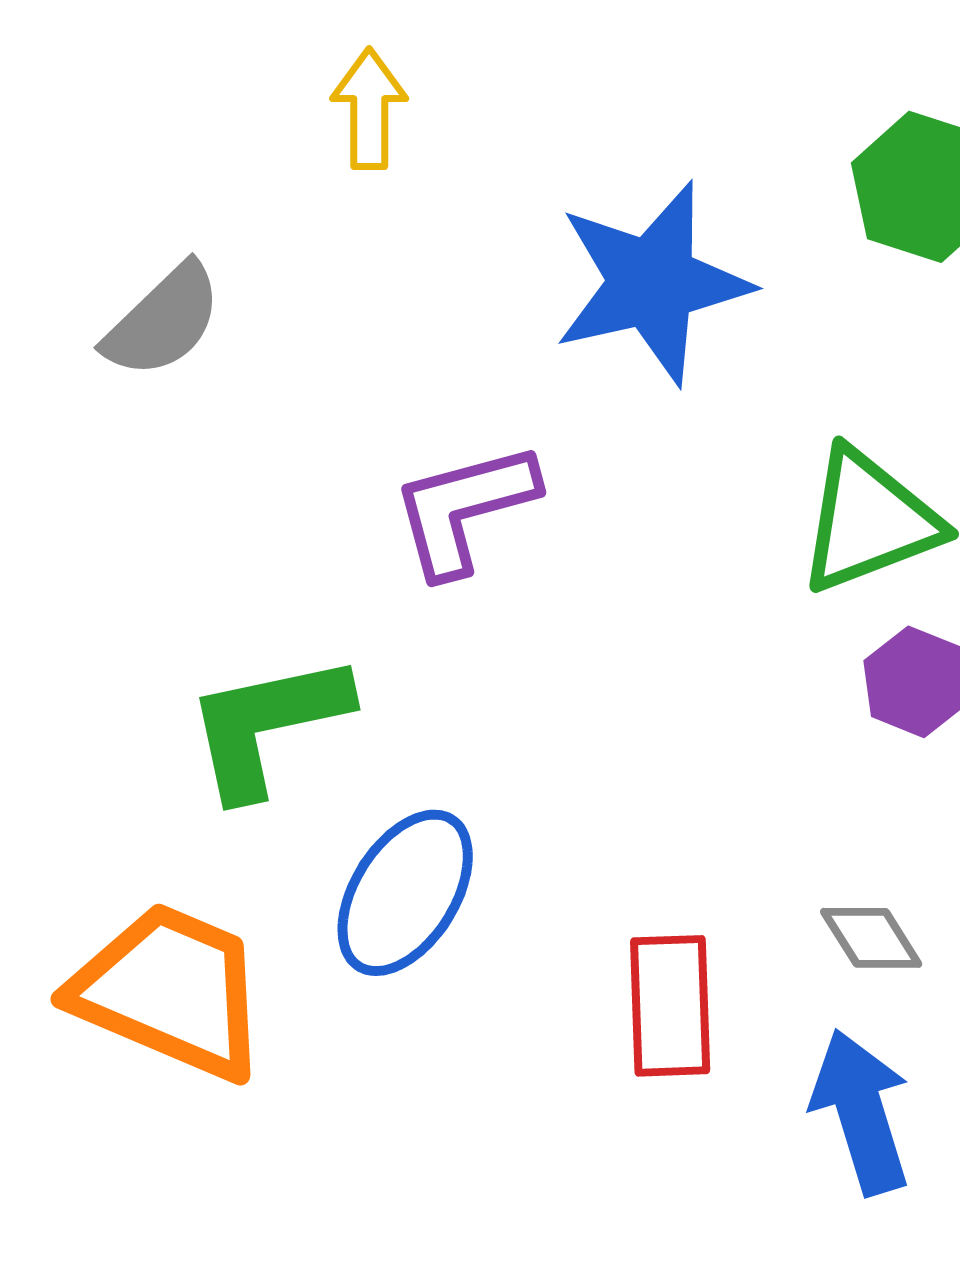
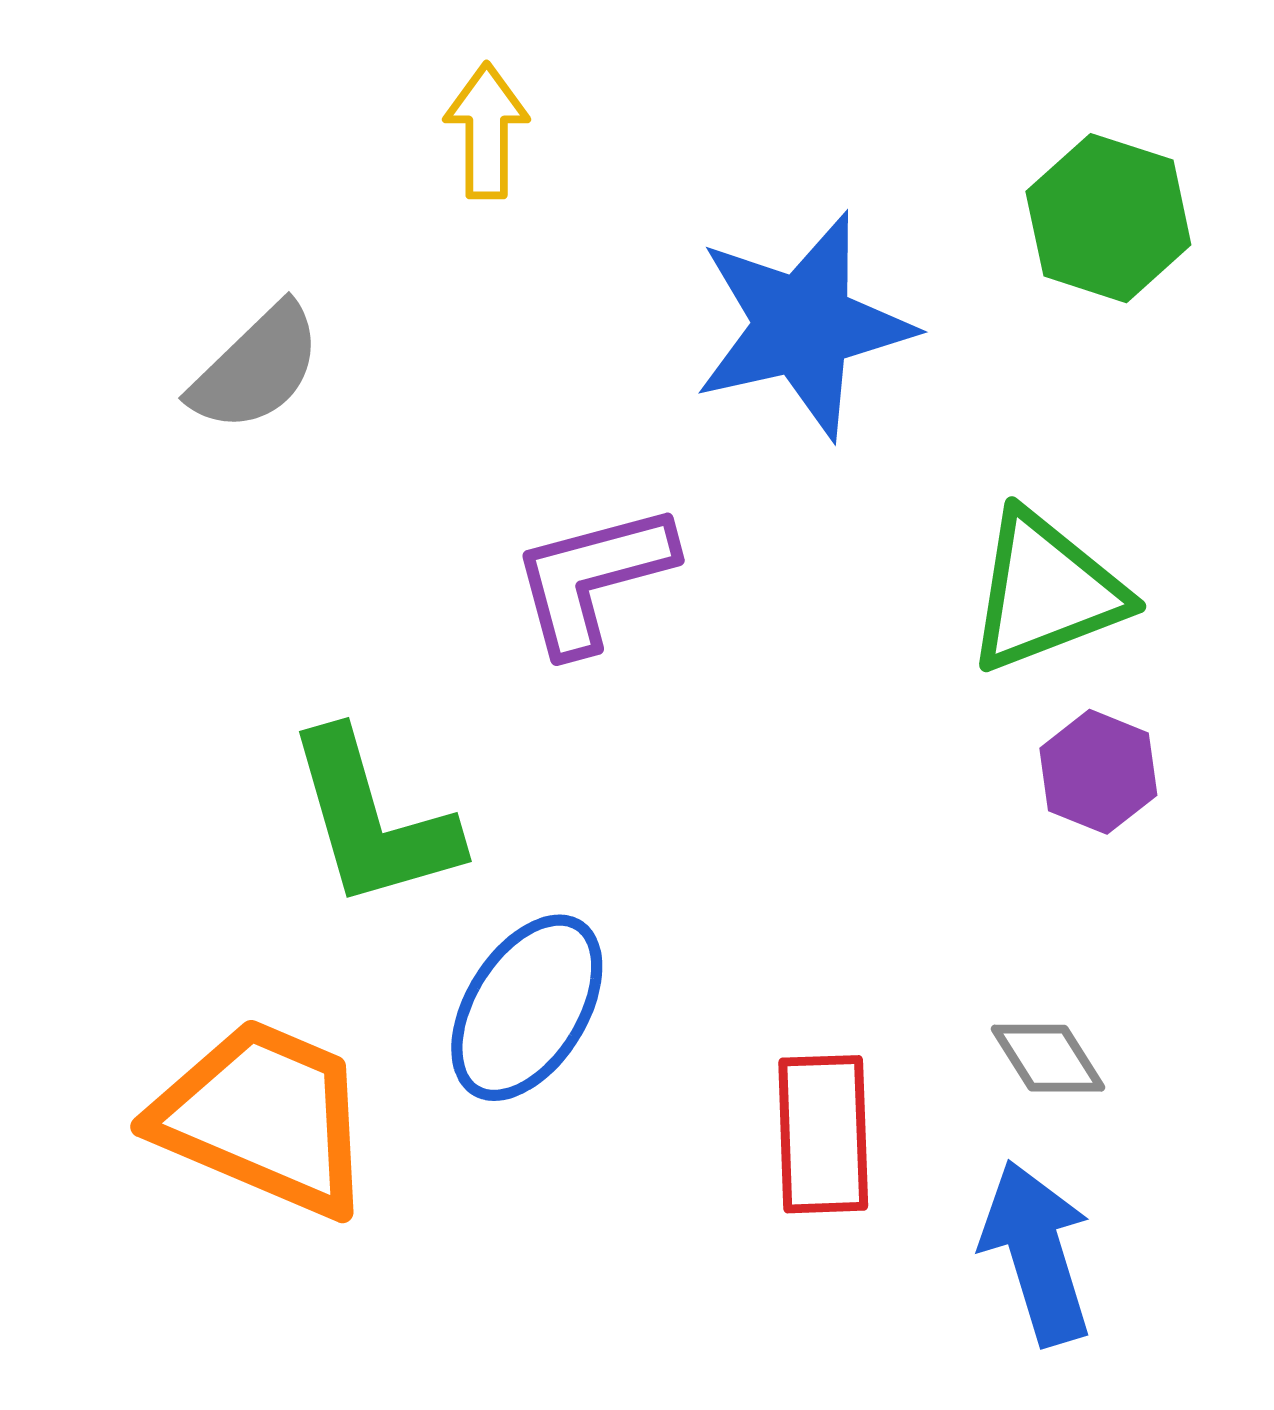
green L-shape: (267, 725) -> (372, 820), turned -94

